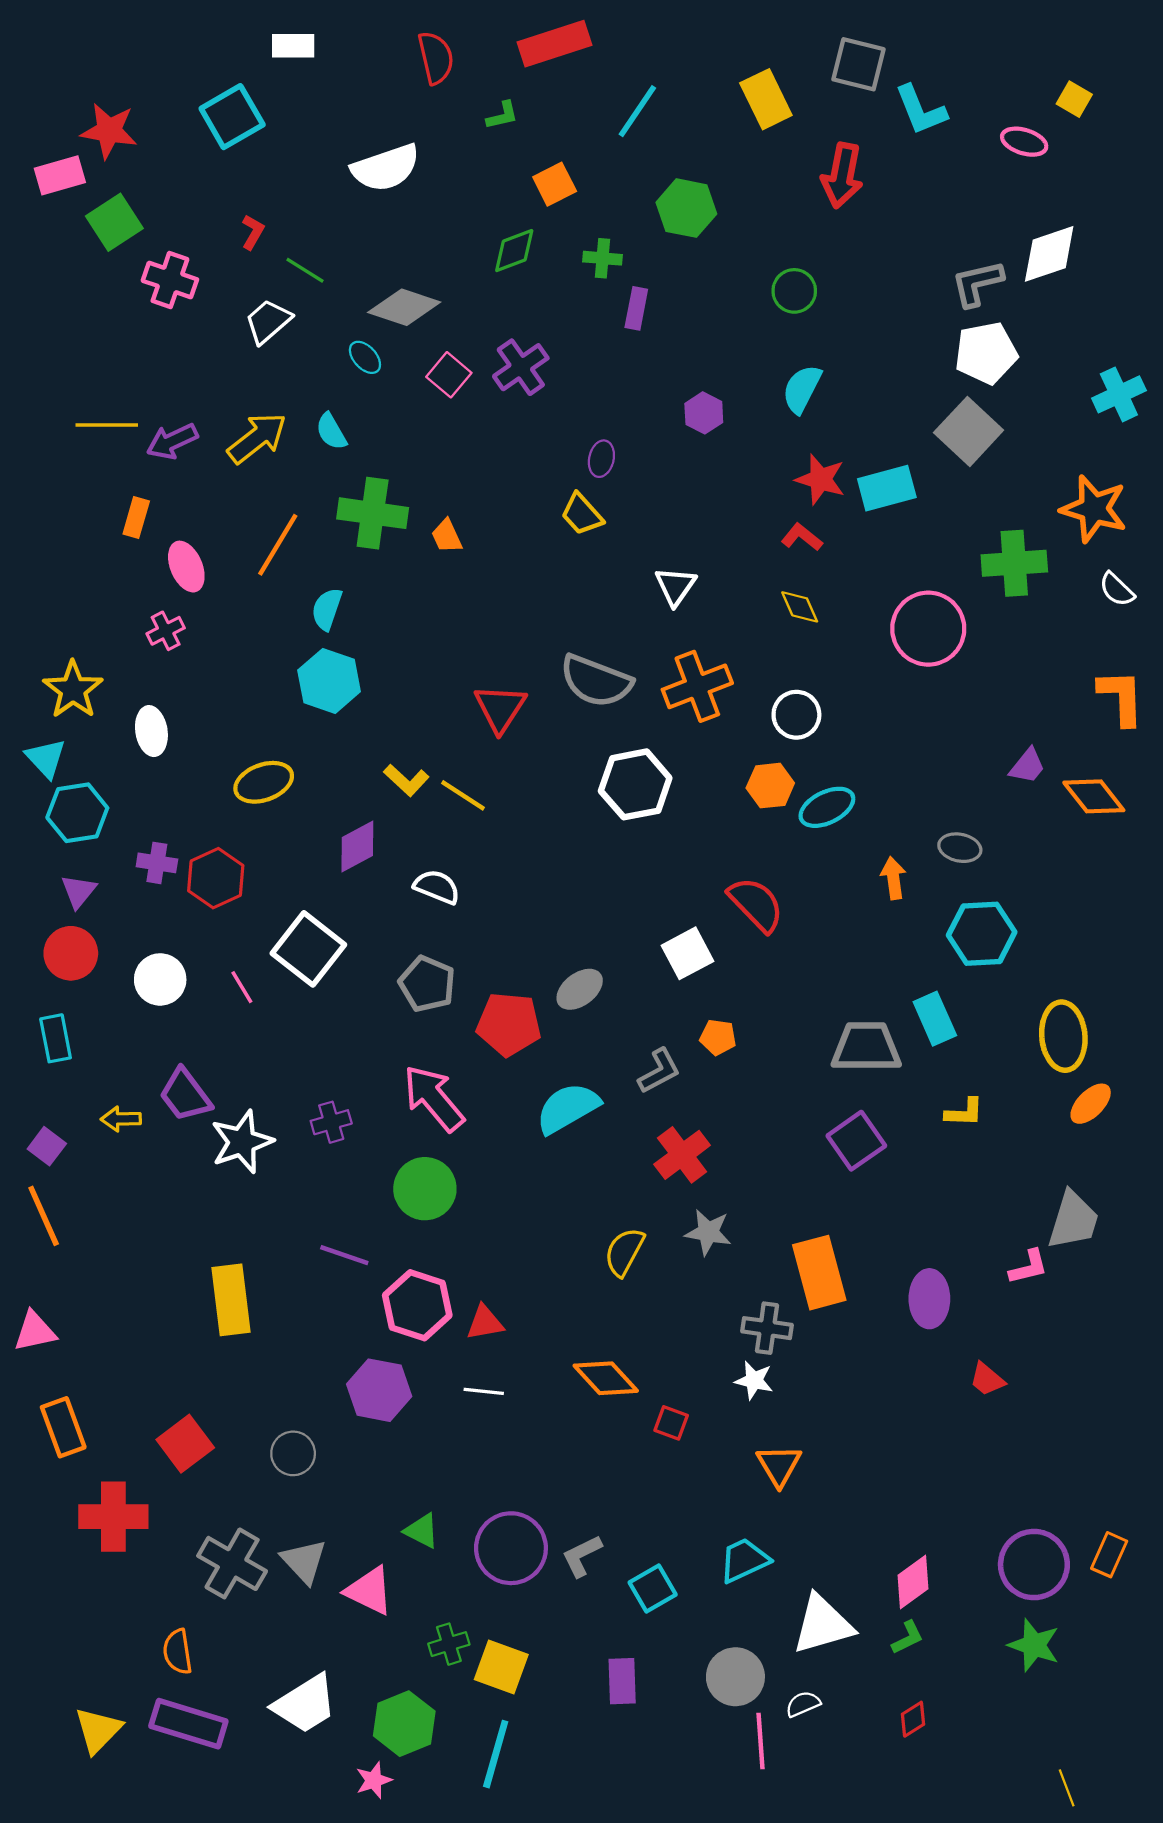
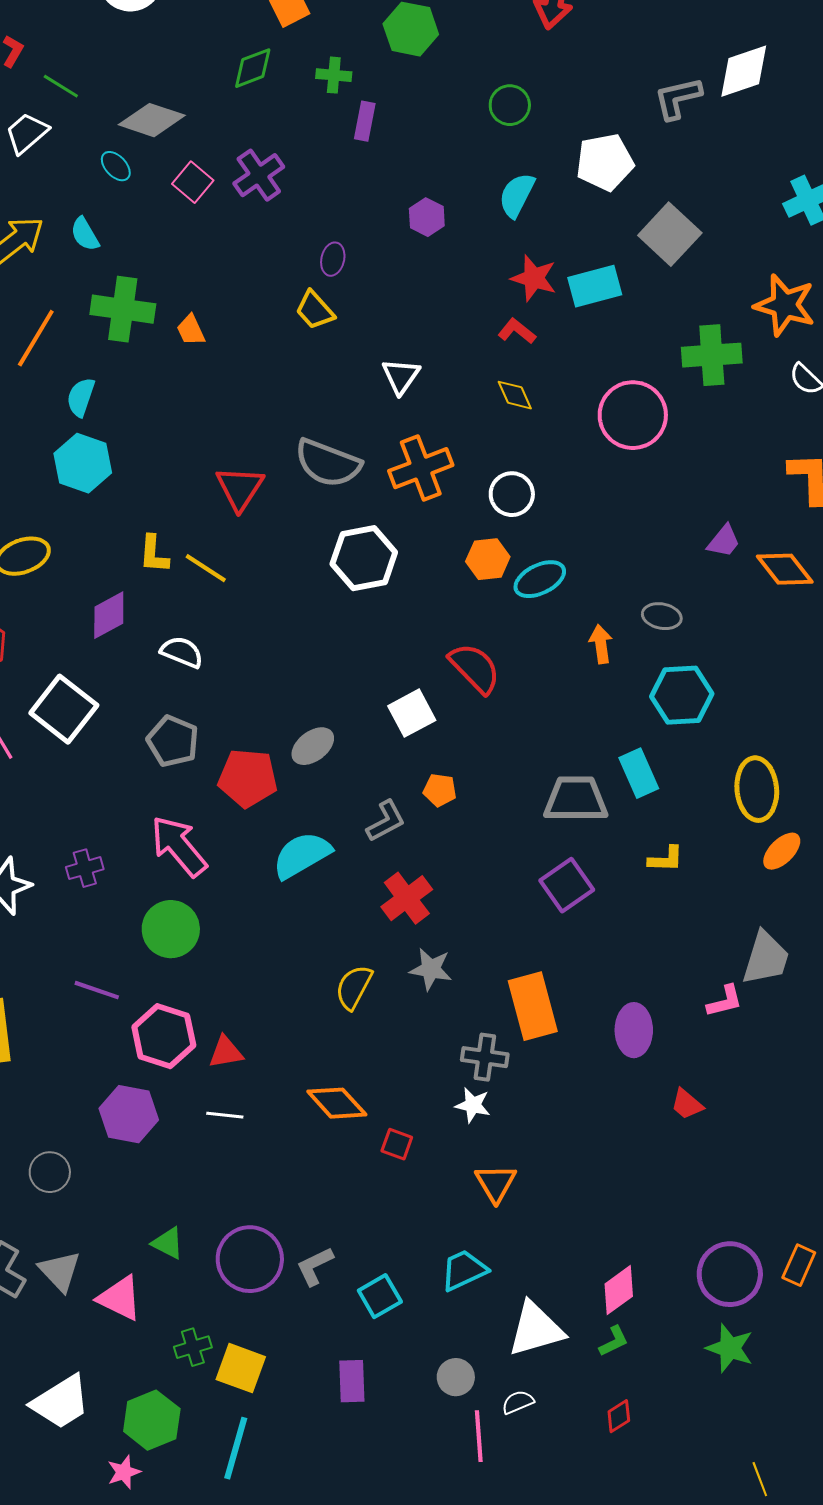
white pentagon: (986, 353) -> (605, 162), moved
yellow L-shape: (406, 780) -> (154, 554), turned 51
gray circle: (735, 1677) -> (456, 1377), size x0.7

